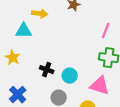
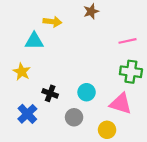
pink line: (106, 31) -> (128, 41), turned 56
black cross: (47, 70) -> (50, 93), moved

